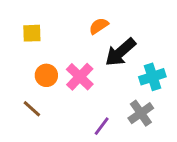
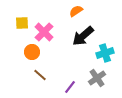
orange semicircle: (99, 26) -> (76, 11), moved
pink cross: (80, 77) -> (44, 32), moved
brown line: (32, 109) -> (40, 75), moved

